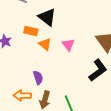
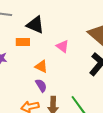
orange triangle: (45, 44) -> (41, 66), moved

